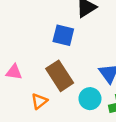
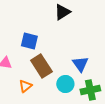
blue square: (63, 35) -> (29, 41), moved

